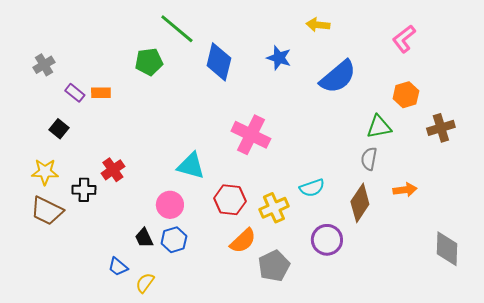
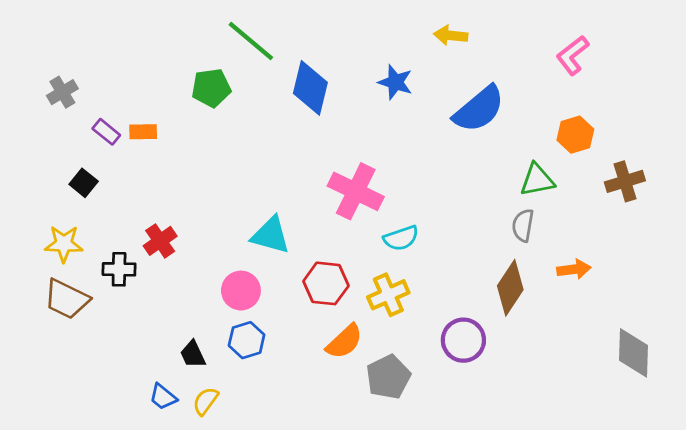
cyan semicircle: (312, 188) -> (401, 238), moved
black trapezoid: (144, 238) -> (193, 354), moved
blue trapezoid: (118, 267) -> (163, 397), moved

